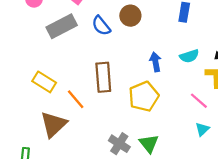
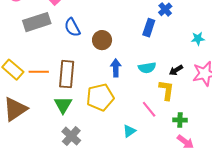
brown circle: (130, 16) -> (102, 40), moved
orange line: (76, 99) -> (39, 72), moved, turned -60
cyan triangle: (202, 129) -> (129, 131), moved
green triangle: (149, 144) -> (63, 105), moved

